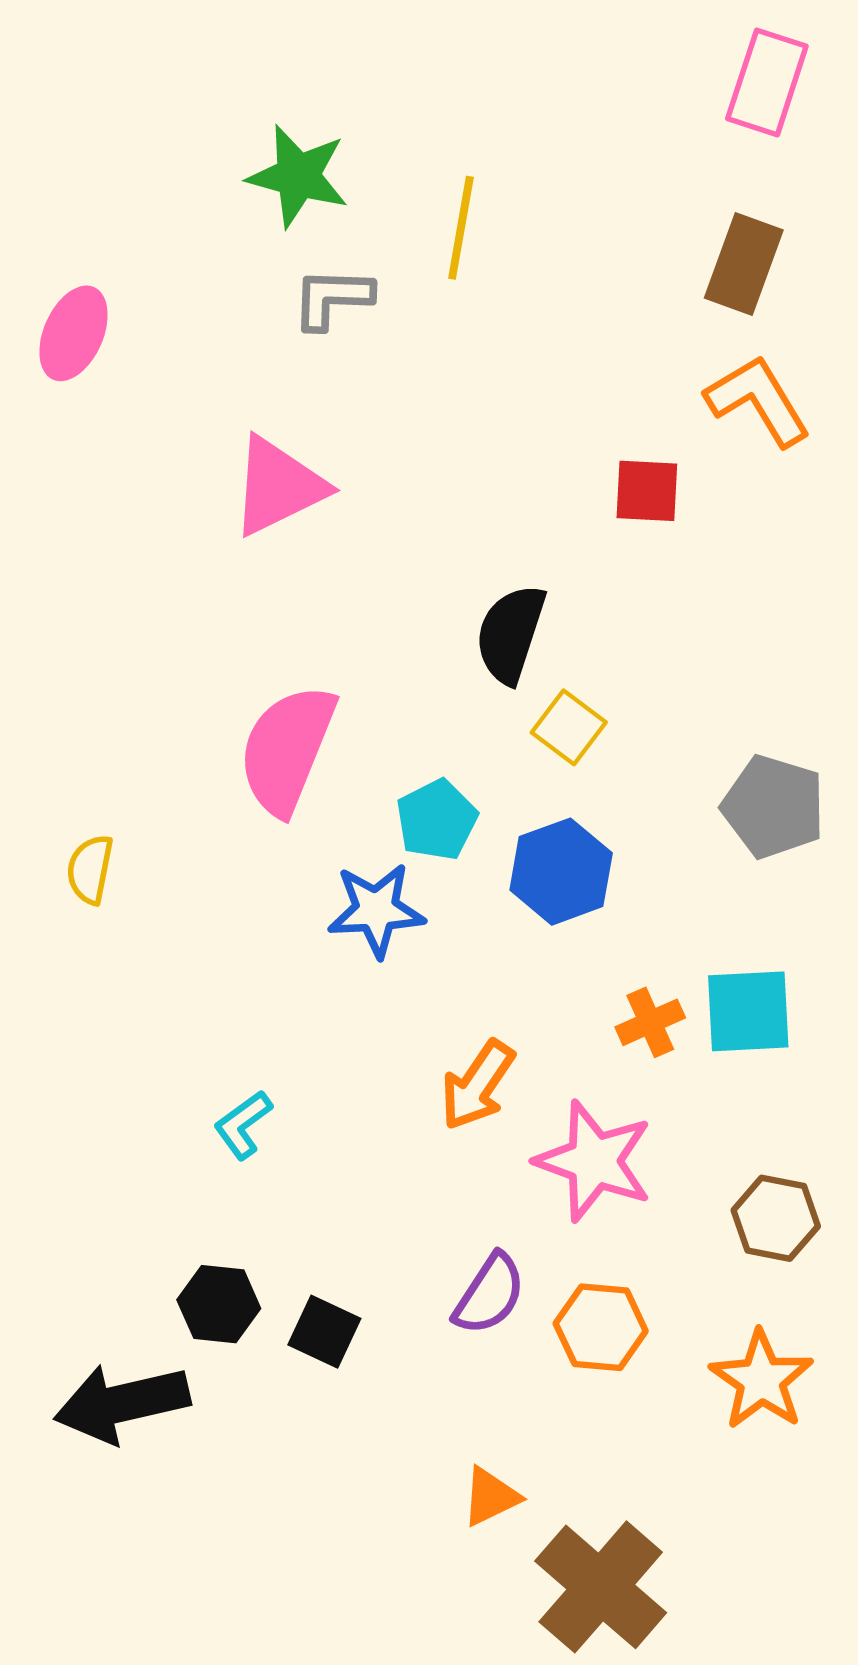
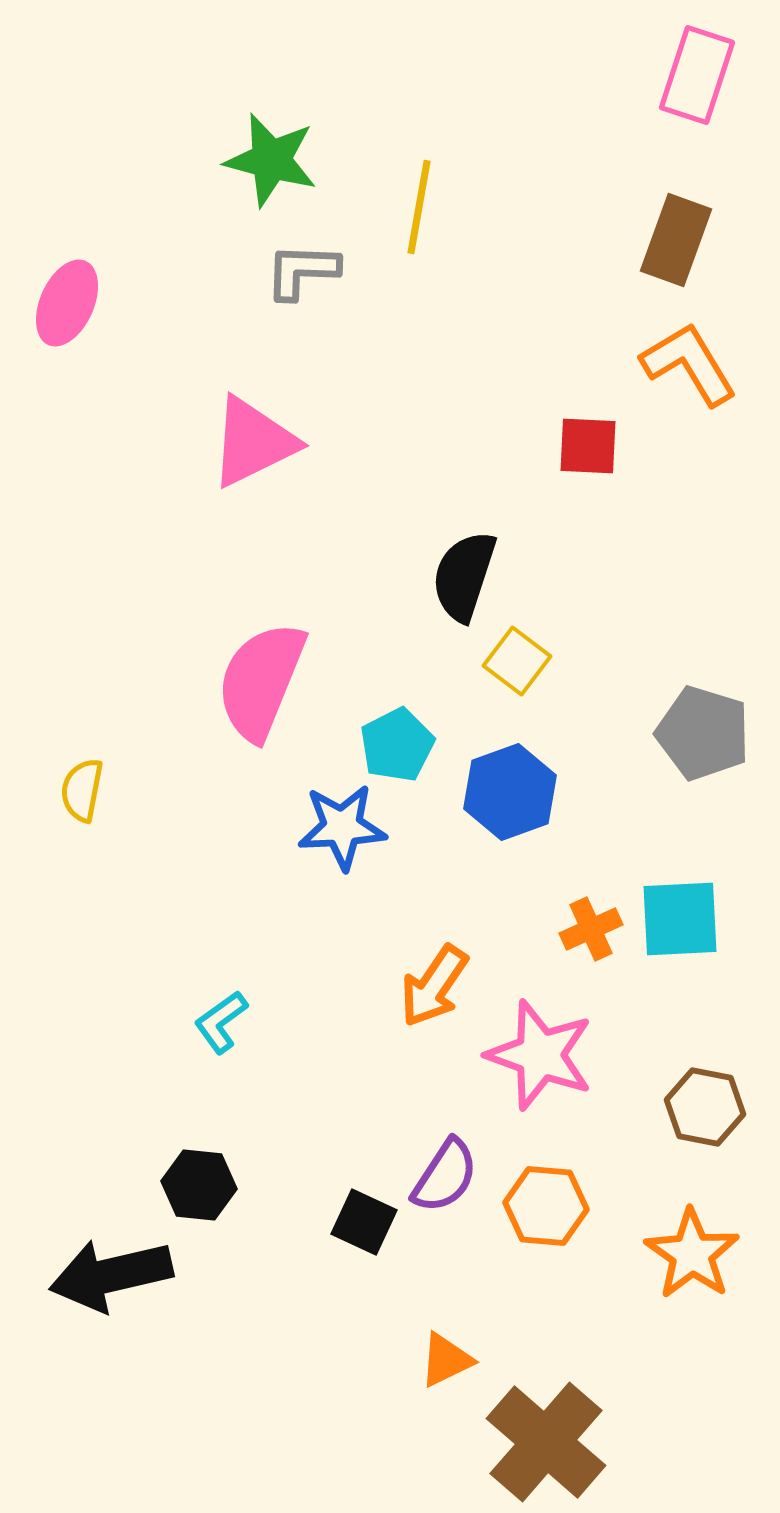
black square: (324, 1332) -> (364, 1222), moved

